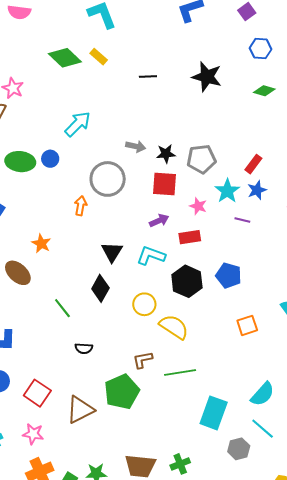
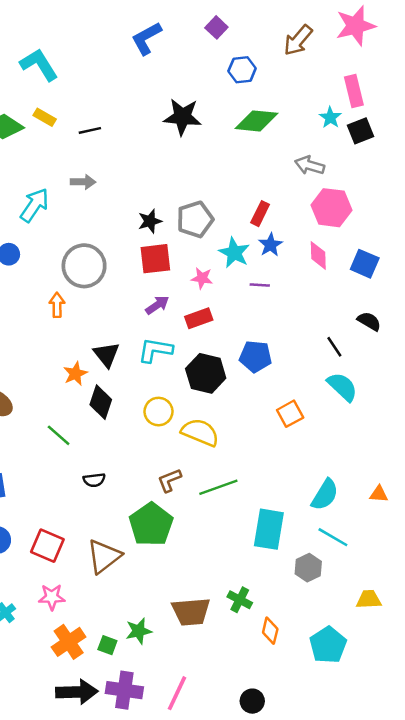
black line: (148, 76) -> (90, 130), moved
green diamond: (264, 91) -> (256, 121), size x1.6
gray arrow: (136, 146) -> (83, 182), moved
orange star: (41, 243) -> (75, 374), moved, turned 30
green cross: (180, 464) -> (240, 600), turned -30

